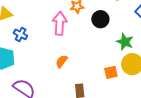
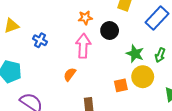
pink arrow: (60, 23) -> (83, 46), moved
blue cross: (21, 34) -> (40, 40), moved

